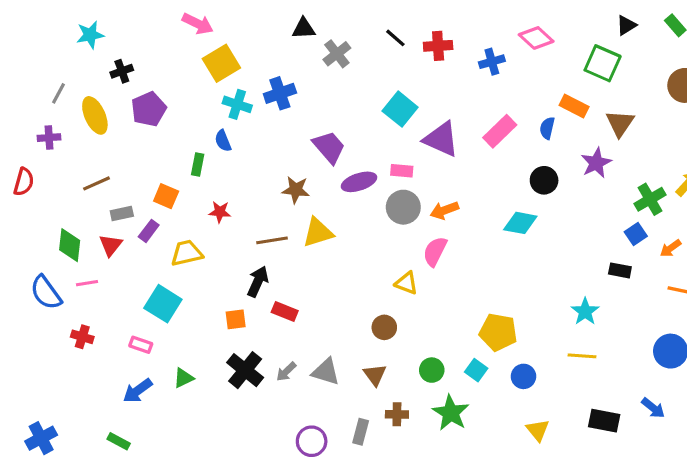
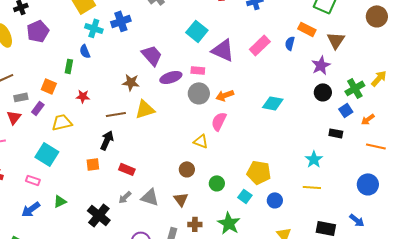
black circle: (544, 180) -> (323, 92), moved
red rectangle: (285, 312) -> (127, 169), moved
black cross: (245, 370) -> (99, 215), moved
green circle: (432, 370) -> (217, 183), moved

